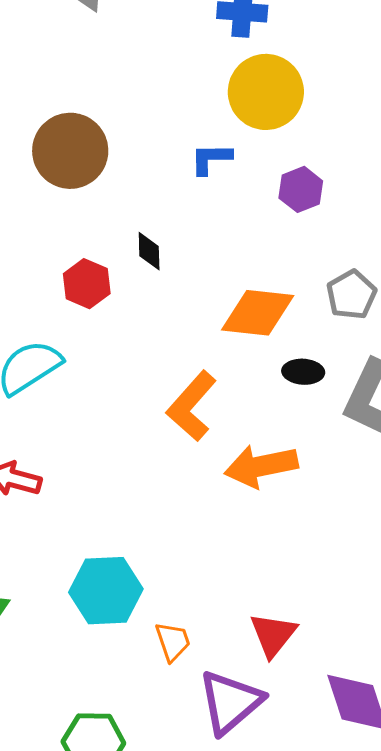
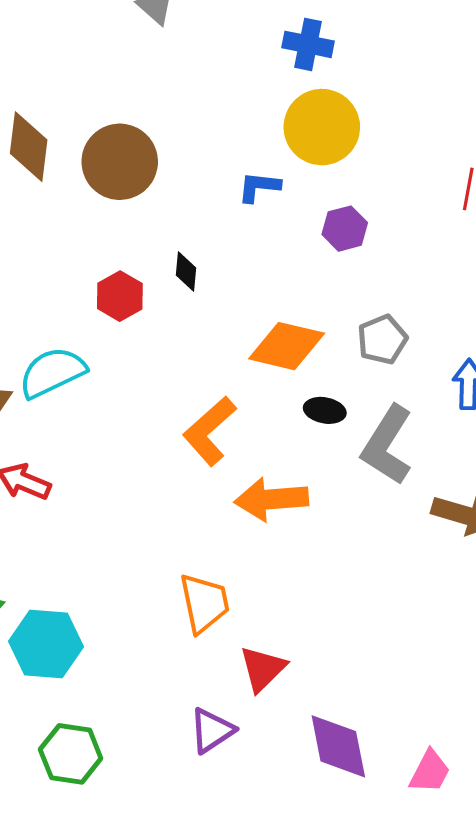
cyan hexagon: (106, 591) -> (46, 644), moved
orange trapezoid: (173, 642) -> (204, 603), moved, size x1.5
purple triangle: (230, 702) -> (212, 730), size x0.7

